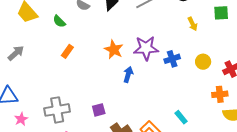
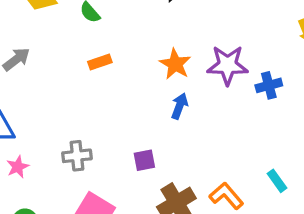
orange rectangle: (67, 51) -> (100, 62), turned 32
blue arrow: (128, 74) -> (180, 106), moved
gray cross: (57, 110) -> (77, 156), size x0.7

